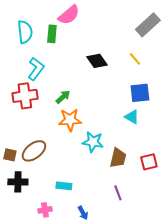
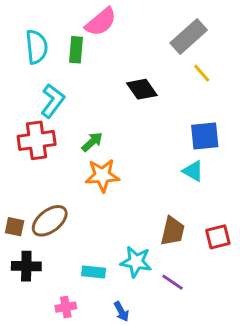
gray rectangle: (148, 25) -> (189, 37), moved
yellow line: (135, 59) -> (202, 73), moved
cyan star: (93, 142) -> (136, 262), moved
purple line: (118, 193) -> (173, 282), turned -35

